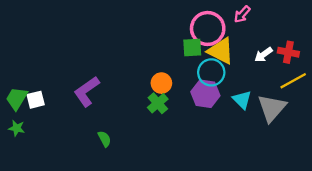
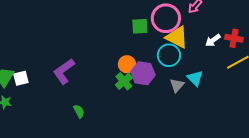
green square: (192, 47) -> (140, 26), moved
purple hexagon: (205, 94) -> (143, 73), moved
gray triangle: (272, 108) -> (177, 85), moved, size x0.6

